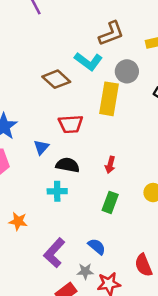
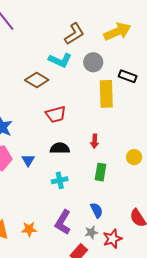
yellow rectangle: (109, 99) -> (106, 94), moved
blue triangle: (41, 147) -> (28, 160), moved
cyan cross: (57, 191) -> (60, 180), moved
orange star: (18, 221) -> (29, 229), moved
blue semicircle: (97, 246) -> (97, 210), turned 35

